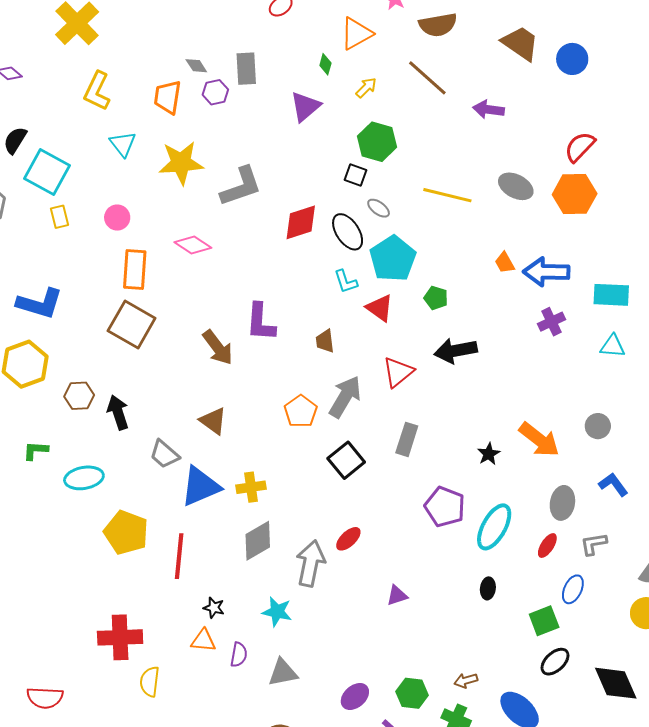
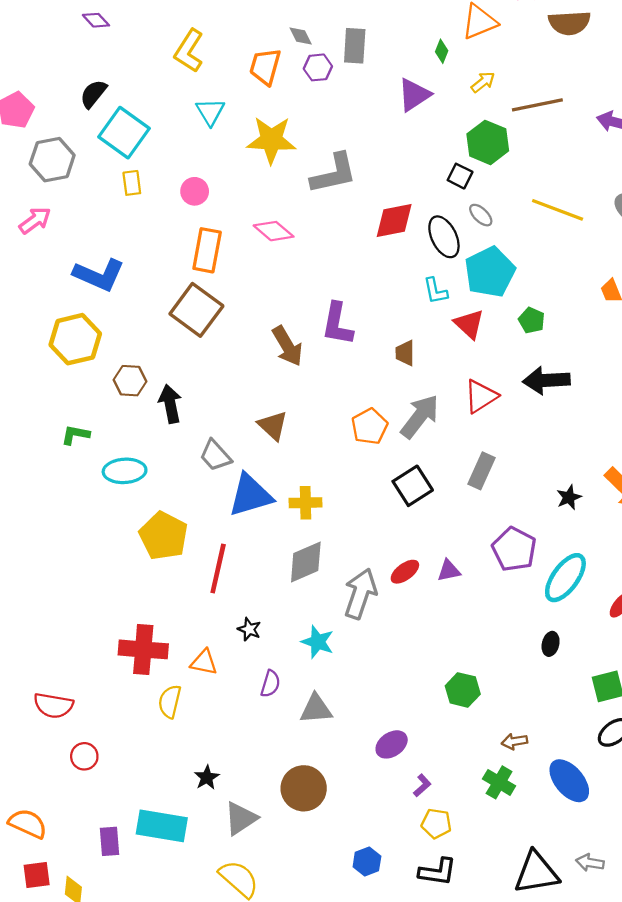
brown line: (427, 78) -> (537, 105), moved, turned -60
purple triangle: (397, 595) -> (449, 571), moved
orange triangle: (203, 641) -> (204, 662), moved
green hexagon: (412, 693) -> (463, 690), moved

